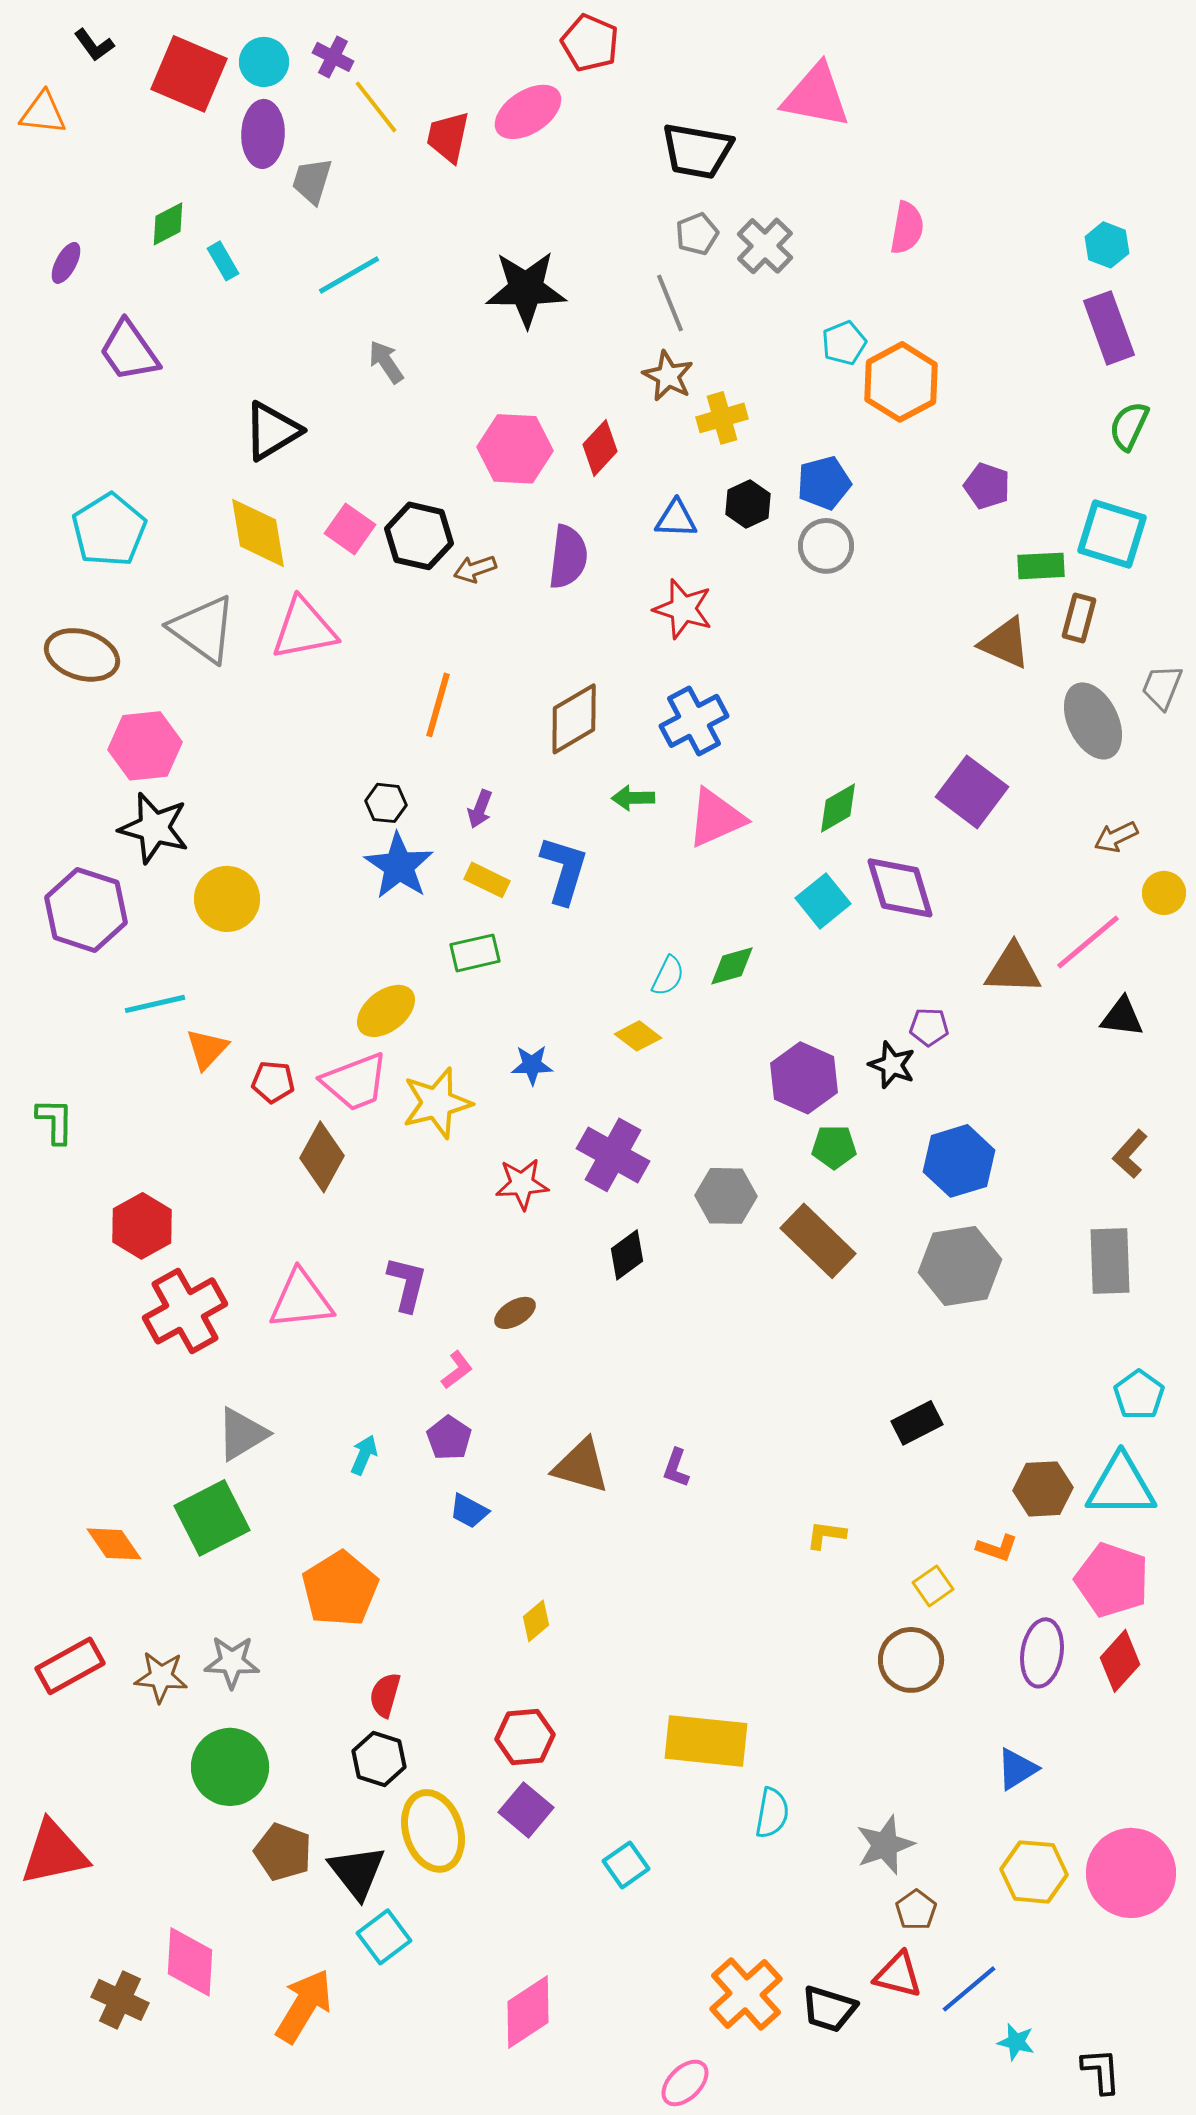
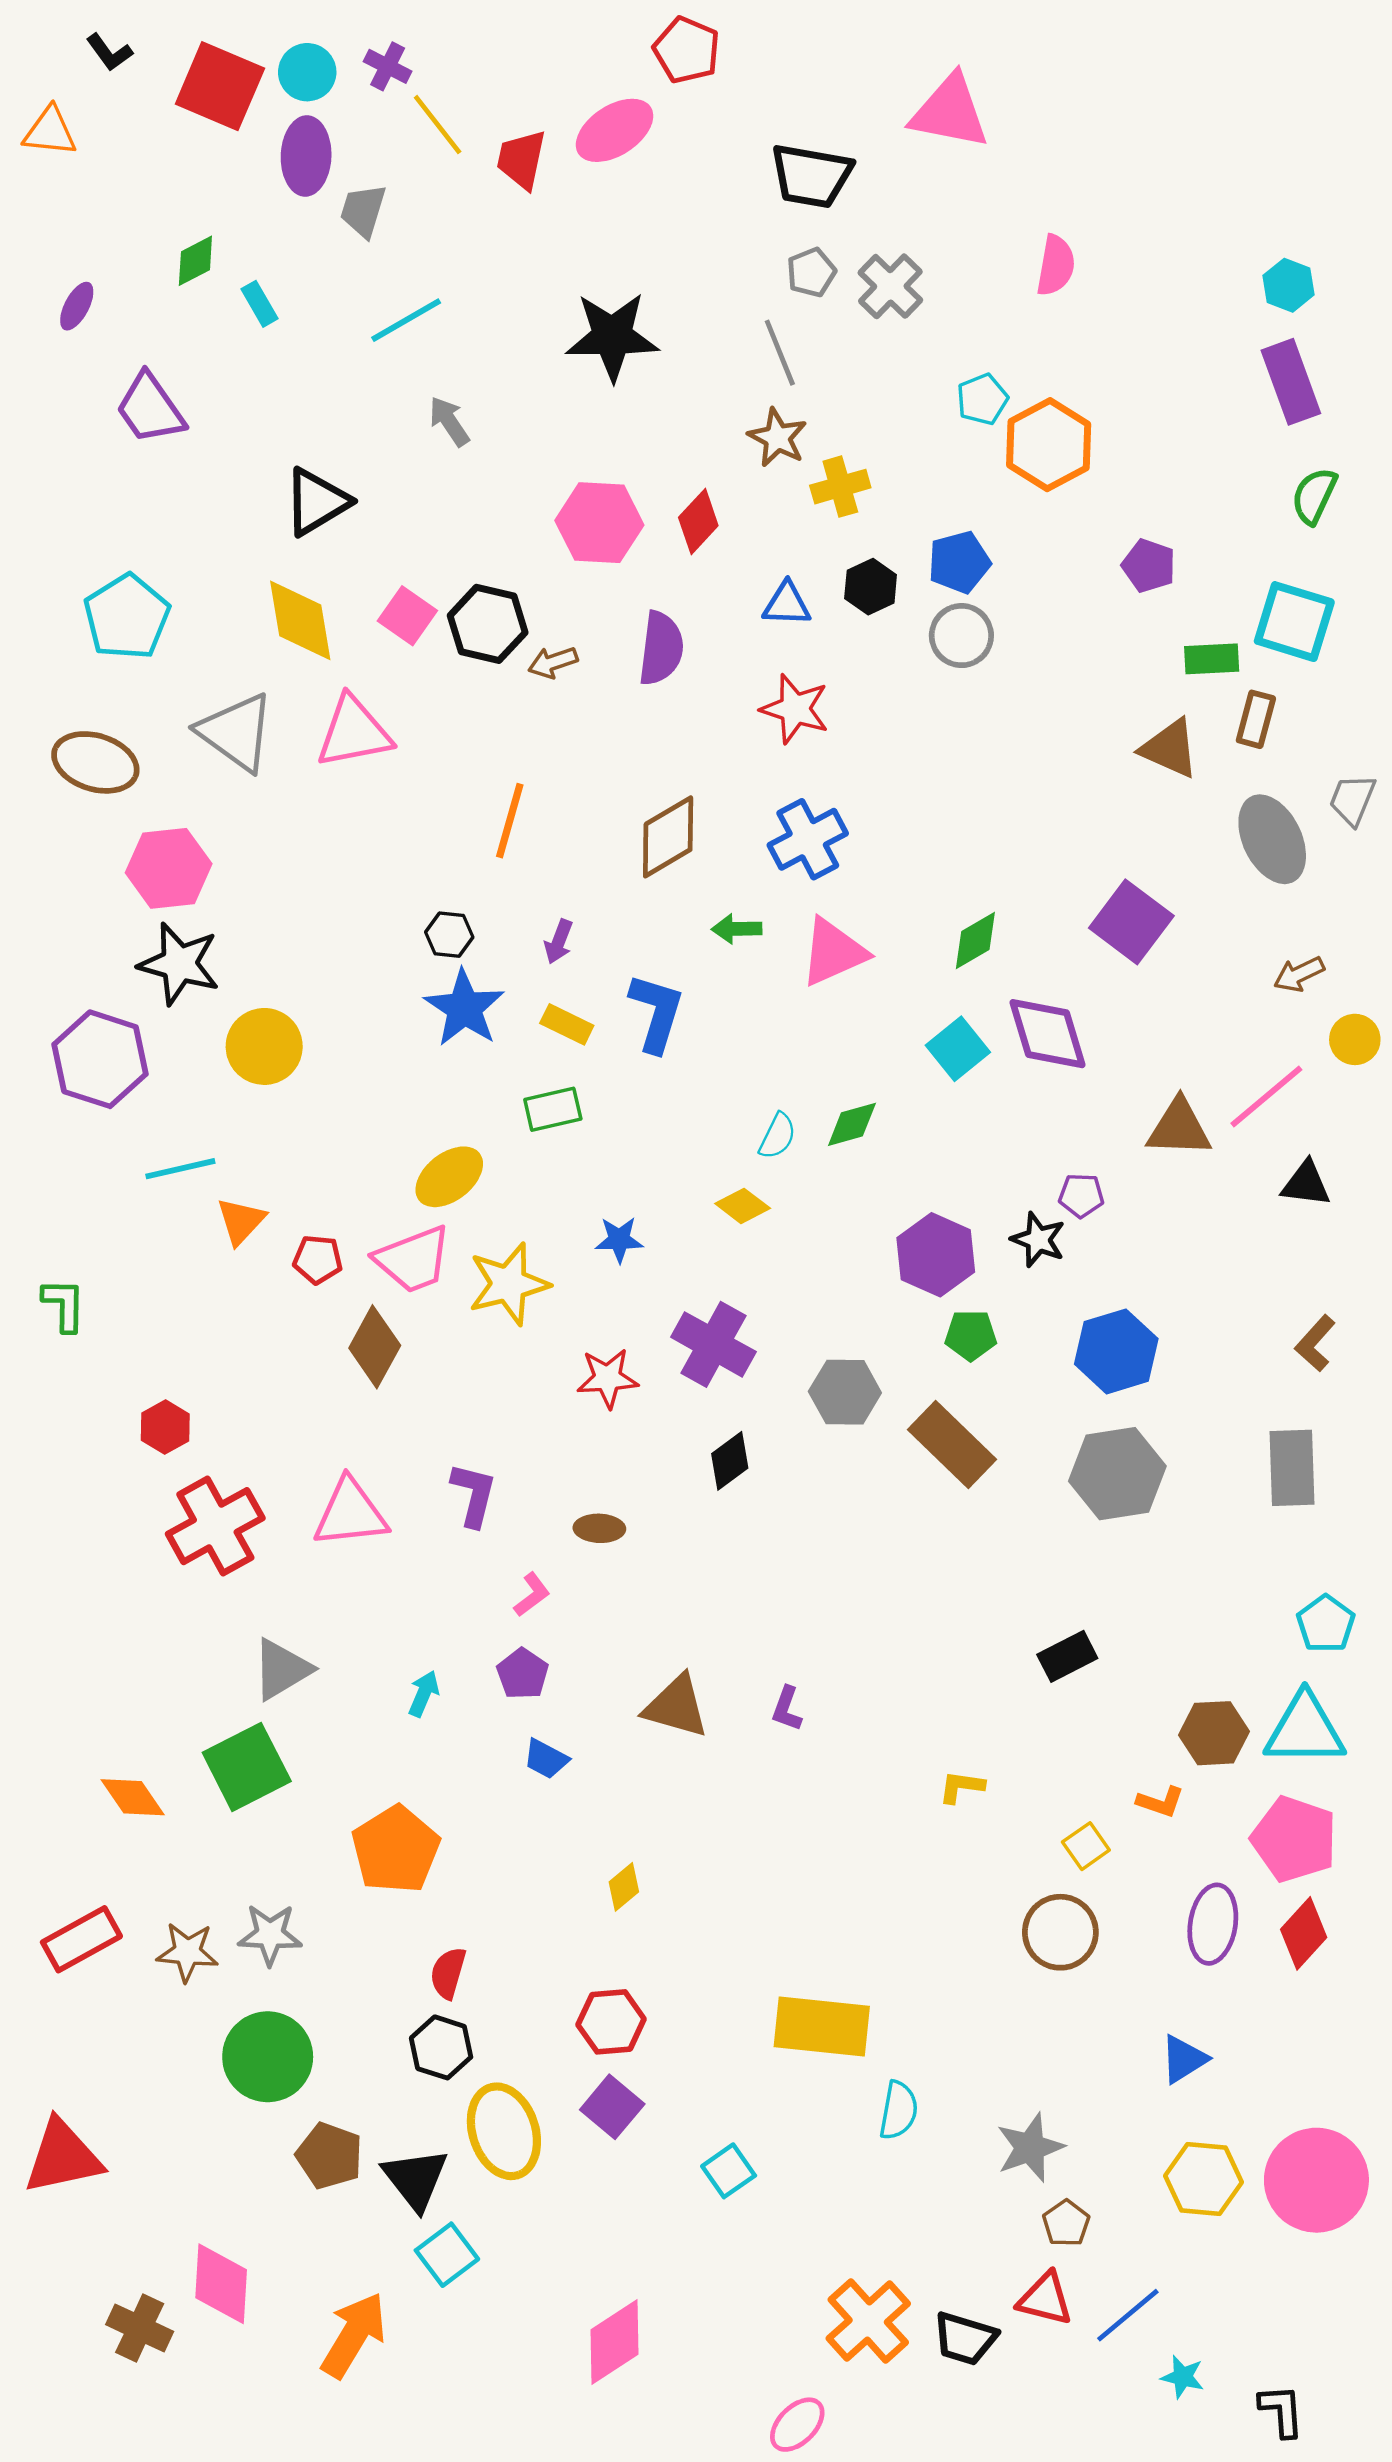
red hexagon: (142, 1226) -> (165, 1427), size x0.7
brown ellipse: (515, 1313) -> (599, 1528), turned 33

